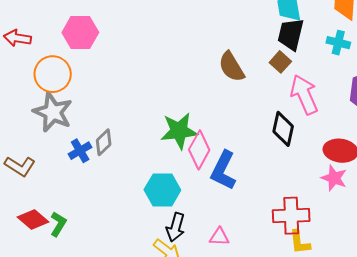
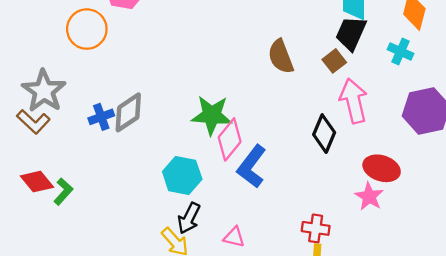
gray star: (53, 112) -> (44, 91), moved
gray diamond: (104, 142) -> (128, 112), size x1.4
red cross: (291, 216) -> (316, 228), size x0.7

